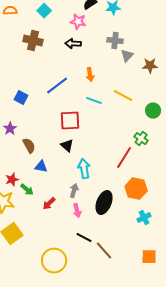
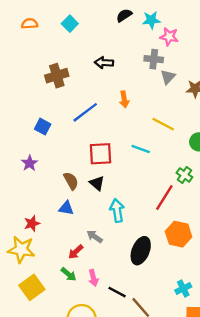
pink star: (78, 22) -> (169, 37), moved
brown cross: (33, 41) -> (57, 76), moved, turned -30
cyan line: (94, 101) -> (141, 149), moved
brown semicircle: (29, 146) -> (71, 181), moved
green arrow: (27, 190) -> (69, 274), moved
gray arrow: (74, 191) -> (95, 236), moved, turned -72
pink arrow: (77, 211) -> (93, 278), moved
cyan cross: (144, 218) -> (183, 289), moved

